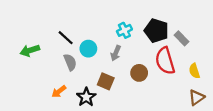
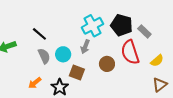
cyan cross: (124, 30) -> (93, 26), size x1.5
cyan circle: (88, 49) -> (63, 54), moved
yellow semicircle: (194, 71) -> (157, 61), turned -112

